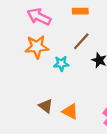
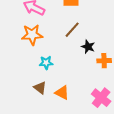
cyan star: (61, 64) -> (46, 63), moved

